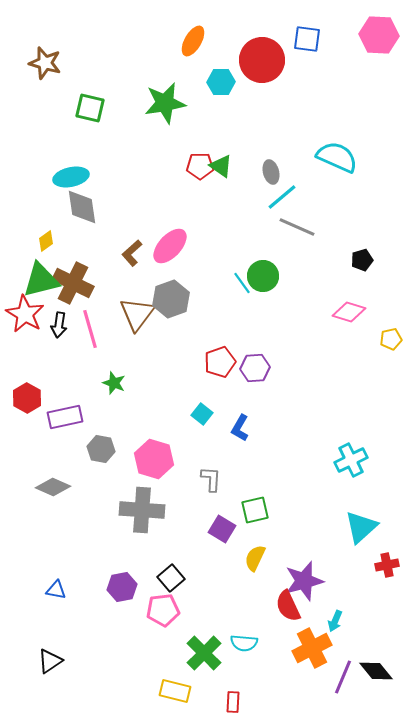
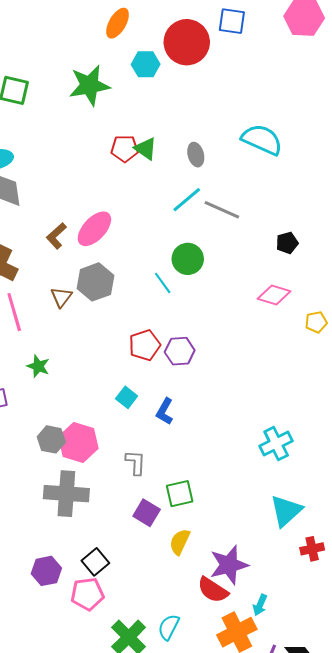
cyan line: (282, 197) -> (187, 200), moved
cyan line: (242, 283) -> (163, 283), moved
brown triangle: (137, 314) -> (61, 297), size x0.6
gray hexagon: (101, 449) -> (51, 439), moved
red semicircle: (288, 606) -> (213, 590), turned -32
cyan semicircle: (244, 643) -> (169, 627), turned 112

